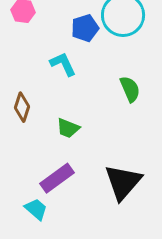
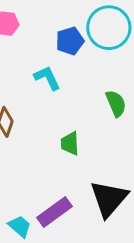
green trapezoid: (68, 128) -> (70, 143), moved, turned 65
purple rectangle: (57, 178) -> (55, 212), moved

